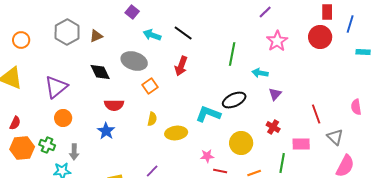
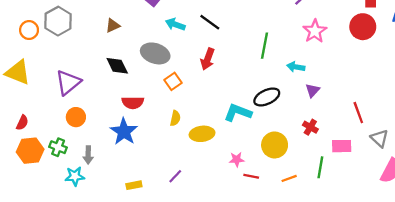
gray hexagon: (67, 32) -> (58, 21), moved
blue star: (106, 131) -> (124, 132), size x1.4

